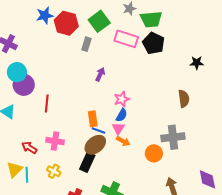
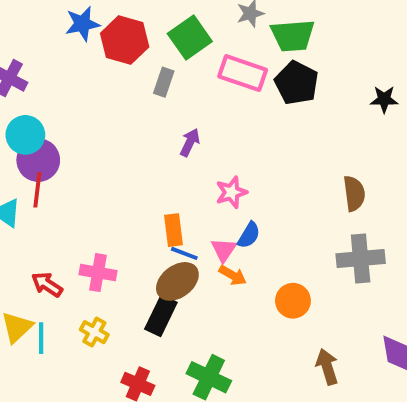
black star: (197, 63) -> (384, 99), moved
red line: (47, 103) -> (37, 190), moved
blue semicircle: (122, 115) -> (249, 235), moved
gray cross: (173, 137) -> (361, 259), moved

